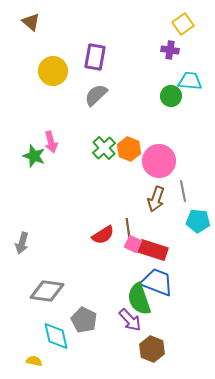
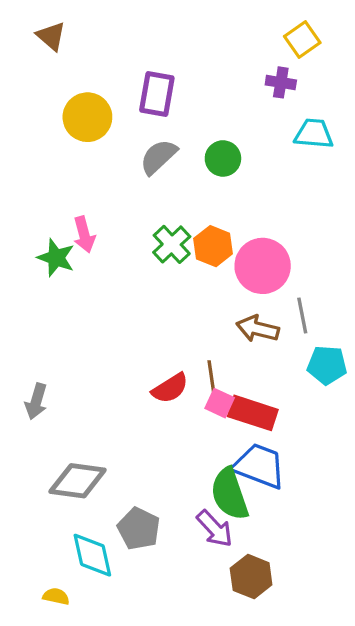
green circle: (171, 96) -> (223, 158), moved
brown arrow: (156, 199) -> (258, 329), turned 85

